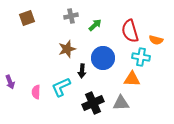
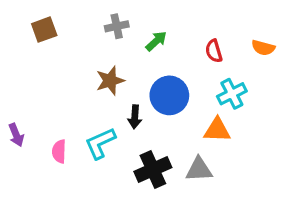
red semicircle: (130, 31) -> (214, 51), size x0.6
orange semicircle: (156, 40) -> (263, 48), moved
cyan cross: (141, 57) -> (232, 94), turned -36

